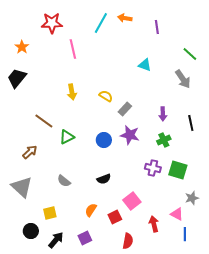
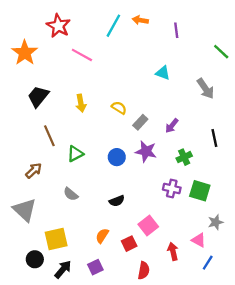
red star: (52, 23) -> (58, 26), turned 30
orange star: (22, 47) -> (25, 53), size x1.6
pink line: (73, 49) -> (82, 55), turned -48
green line: (190, 54) -> (221, 52), moved
black trapezoid: (17, 78) -> (38, 96), moved
purple arrow: (163, 114) -> (172, 126), moved, turned 40
brown line: (44, 121) -> (49, 136), turned 30
gray semicircle: (64, 181) -> (71, 194), moved
yellow square: (50, 213) -> (56, 239), size x1.5
blue line: (185, 234) -> (208, 263), turned 32

